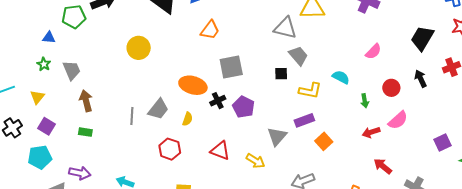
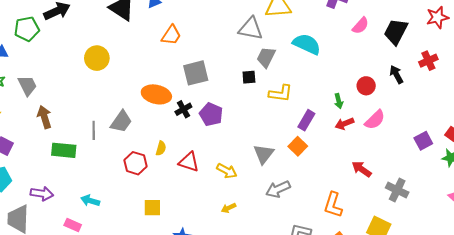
pink semicircle: (373, 52) -> (361, 26), moved
gray trapezoid: (298, 56) -> (266, 57), turned -110
cyan semicircle: (341, 77) -> (307, 44), moved, size x1.5
yellow semicircle: (188, 119) -> (161, 148), moved
purple rectangle: (304, 120) -> (306, 120), moved, turned -36
green rectangle: (85, 132) -> (64, 150), moved, size x1.6
red arrow: (371, 132) -> (344, 124), moved
gray triangle: (277, 136) -> (264, 154), moved

